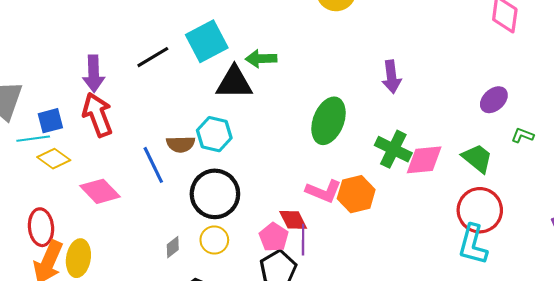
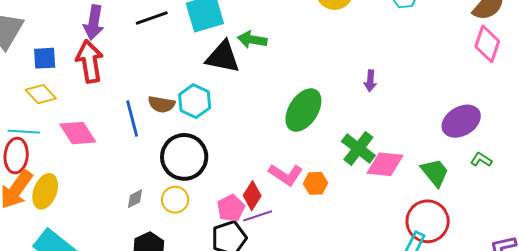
purple arrow: (392, 77) -> (370, 81), size x0.7
purple ellipse: (494, 100) -> (461, 121), size x1.4
cyan line: (33, 139) -> (24, 132), moved
orange hexagon: (356, 194) -> (316, 183), size x0.7
red diamond: (293, 220) -> (252, 196), turned 48
purple line: (303, 240) -> (258, 216), turned 60

